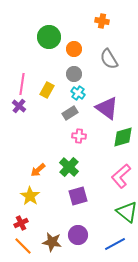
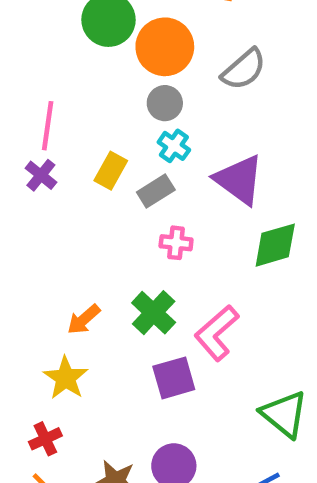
orange circle: (74, 49) -> (165, 47), size x1.6
gray semicircle: (109, 59) -> (244, 69), turned -100
yellow rectangle: (47, 90) -> (111, 171), moved
pink L-shape: (121, 176) -> (217, 333), moved

